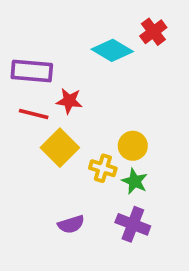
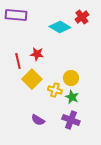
purple rectangle: (32, 71) -> (16, 15), moved
red line: (34, 114) -> (18, 61), turned 63
purple semicircle: (71, 224) -> (38, 120), turned 48

